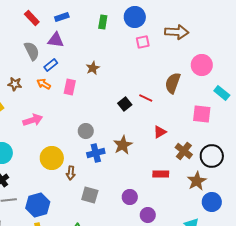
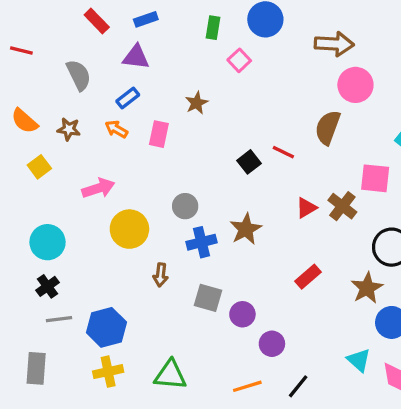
pink square: (143, 42) -> (239, 60), moved, turned -32
gray semicircle: (32, 51) -> (79, 75), moved
pink circle: (202, 65) -> (355, 85), moved
brown cross: (184, 151) -> (342, 206), moved
yellow circle: (52, 158) -> (129, 229), moved
red rectangle: (161, 174) -> (308, 277), turned -42
gray square: (90, 195) -> (208, 298), moved
purple circle: (130, 197) -> (242, 314), moved
purple circle: (148, 215) -> (272, 344), moved

